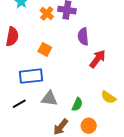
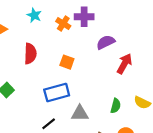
purple semicircle: (83, 37) -> (106, 42), turned 78
green semicircle: (77, 104) -> (116, 106), moved

